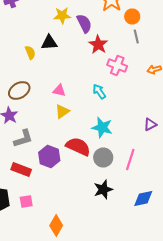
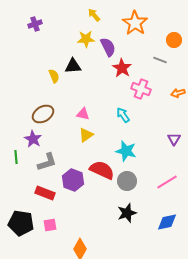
orange circle: (132, 16) -> (174, 40), moved
gray line: (136, 36) -> (160, 60), turned -56
purple triangle: (150, 124) -> (174, 139), moved, turned -32
pink line: (130, 160) -> (167, 182), moved, turned 40

